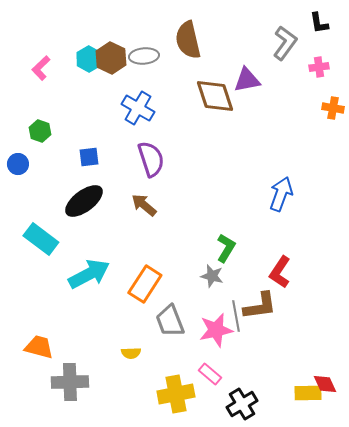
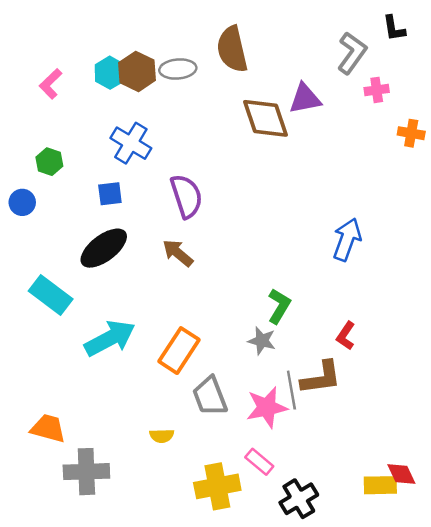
pink cross: (319, 67) -> (377, 90), moved
blue cross: (138, 108) -> (131, 143), moved
red L-shape: (280, 272) -> (346, 336), size x0.7

